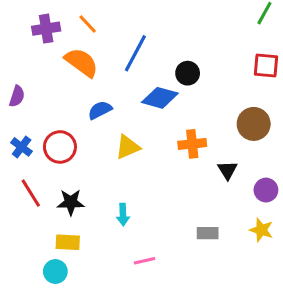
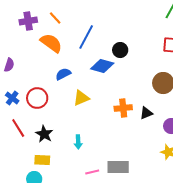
orange cross: (192, 144) -> (123, 108), moved
black triangle: (228, 170) -> (146, 113), turned 40
black star: (71, 202) -> (44, 134), turned 30
gray rectangle: (208, 233) -> (118, 167), moved, size x1.5

